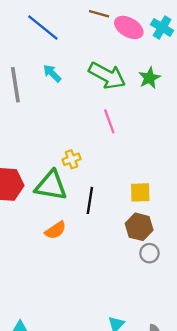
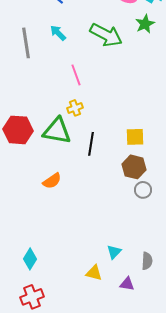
green star: (149, 78) -> (145, 24), moved
pink line: (109, 121) -> (76, 75), moved
orange semicircle: (56, 230) -> (52, 181), moved

